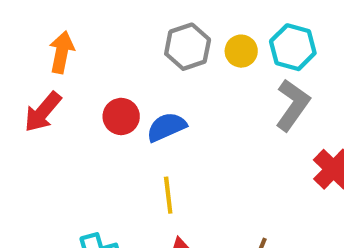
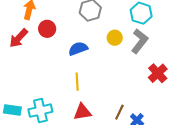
yellow circle: (241, 51) -> (115, 38), moved
red circle: (121, 116) -> (47, 29), moved

